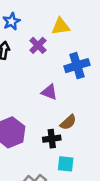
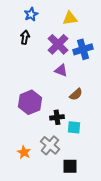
purple cross: (38, 45) -> (58, 44), moved, size x1.5
black cross: (52, 139) -> (57, 117), moved

